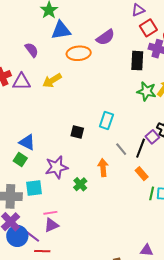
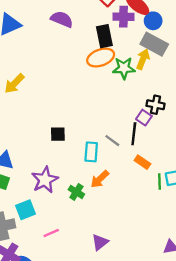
purple semicircle: (105, 37) -> (62, 19), turned -108
orange ellipse: (79, 53) -> (101, 58), moved
cyan rectangle: (106, 120) -> (91, 152), moved
orange arrow: (103, 168) -> (100, 179), moved, turned -114
purple triangle: (51, 225) -> (100, 242), moved

